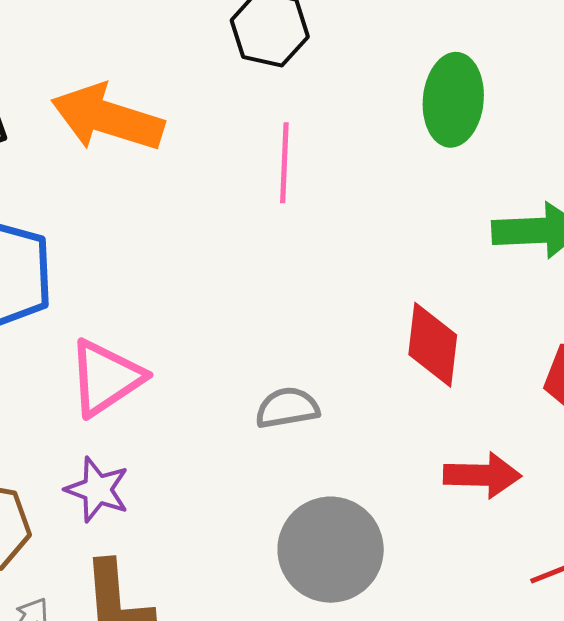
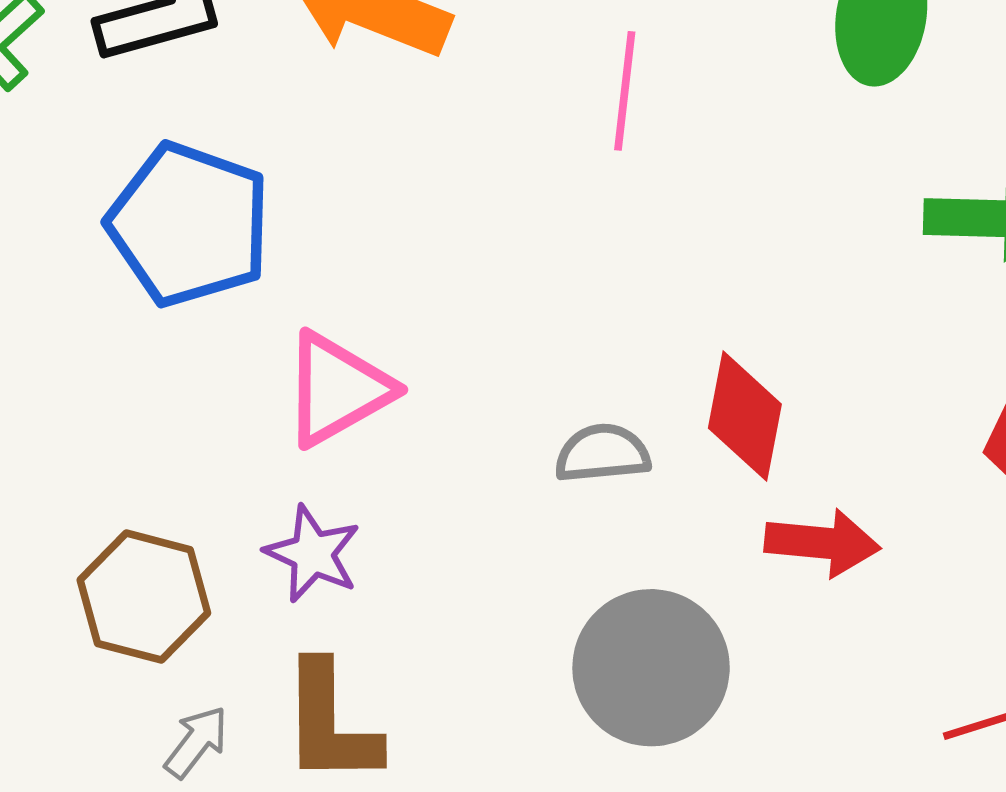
red diamond: (433, 345) -> (745, 416), moved
red arrow: (482, 475) -> (822, 543), moved

